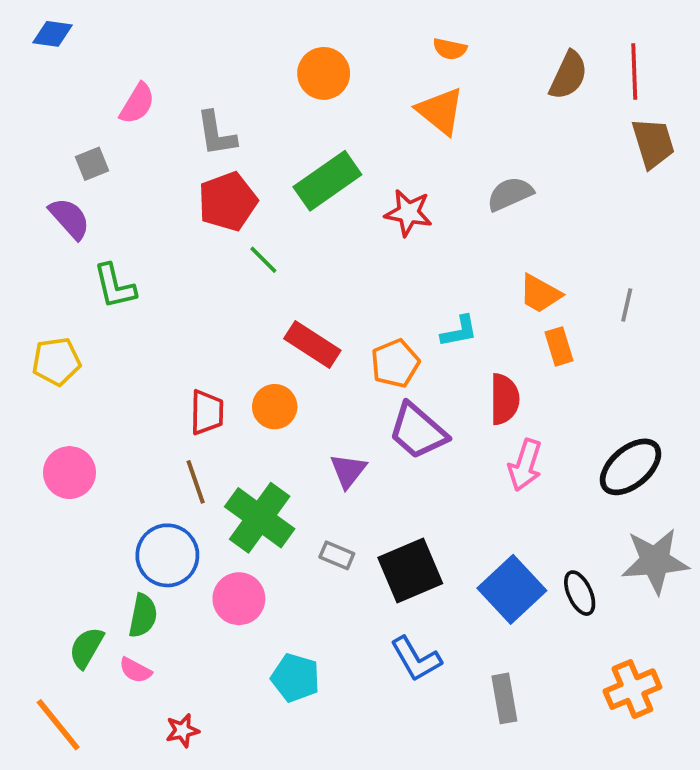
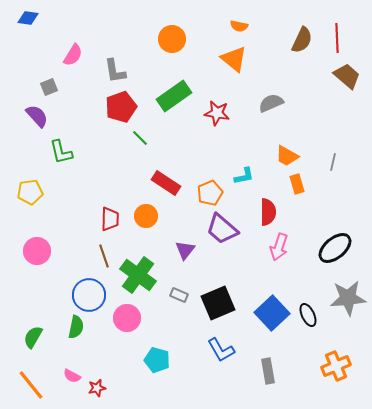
brown trapezoid: (653, 143) -> (347, 76), turned -32
green semicircle: (86, 648) -> (33, 337), moved
pink semicircle: (135, 670) -> (72, 376), moved

